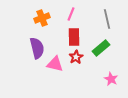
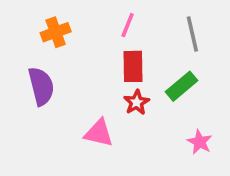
orange cross: (42, 18) -> (56, 32), moved
purple semicircle: (37, 48) -> (41, 86), moved
pink triangle: (55, 64) -> (99, 133), moved

